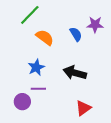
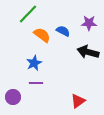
blue semicircle: (76, 34) -> (63, 31), moved, turned -32
black arrow: (75, 73) -> (88, 52), moved
purple circle: (22, 102) -> (13, 97), moved

